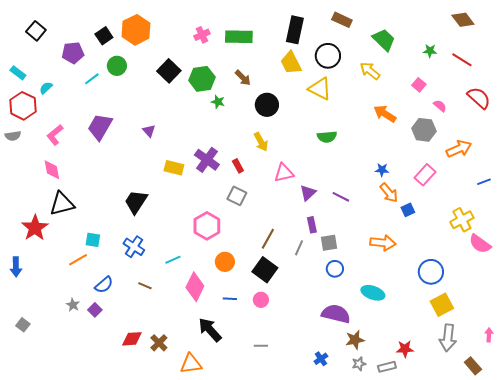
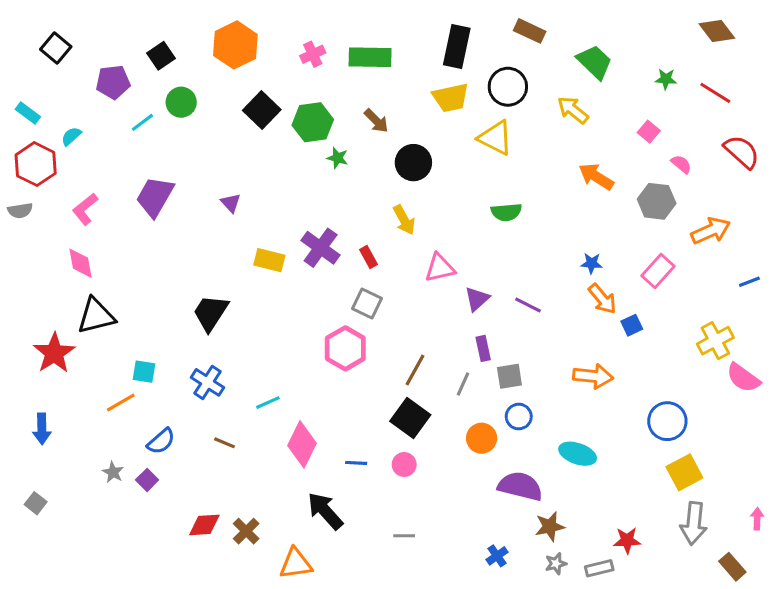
orange hexagon: (136, 30) -> (235, 45), moved
yellow trapezoid: (291, 63) -> (451, 98), turned -75
pink hexagon: (207, 226) -> (345, 348), moved
orange circle: (225, 262) -> (482, 438), moved
blue arrow: (16, 267) -> (42, 429), moved

